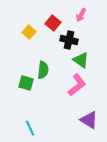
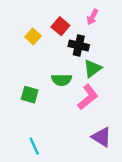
green triangle: (81, 60) -> (92, 68), turned 48
green semicircle: (43, 70) -> (62, 80), moved, turned 84

